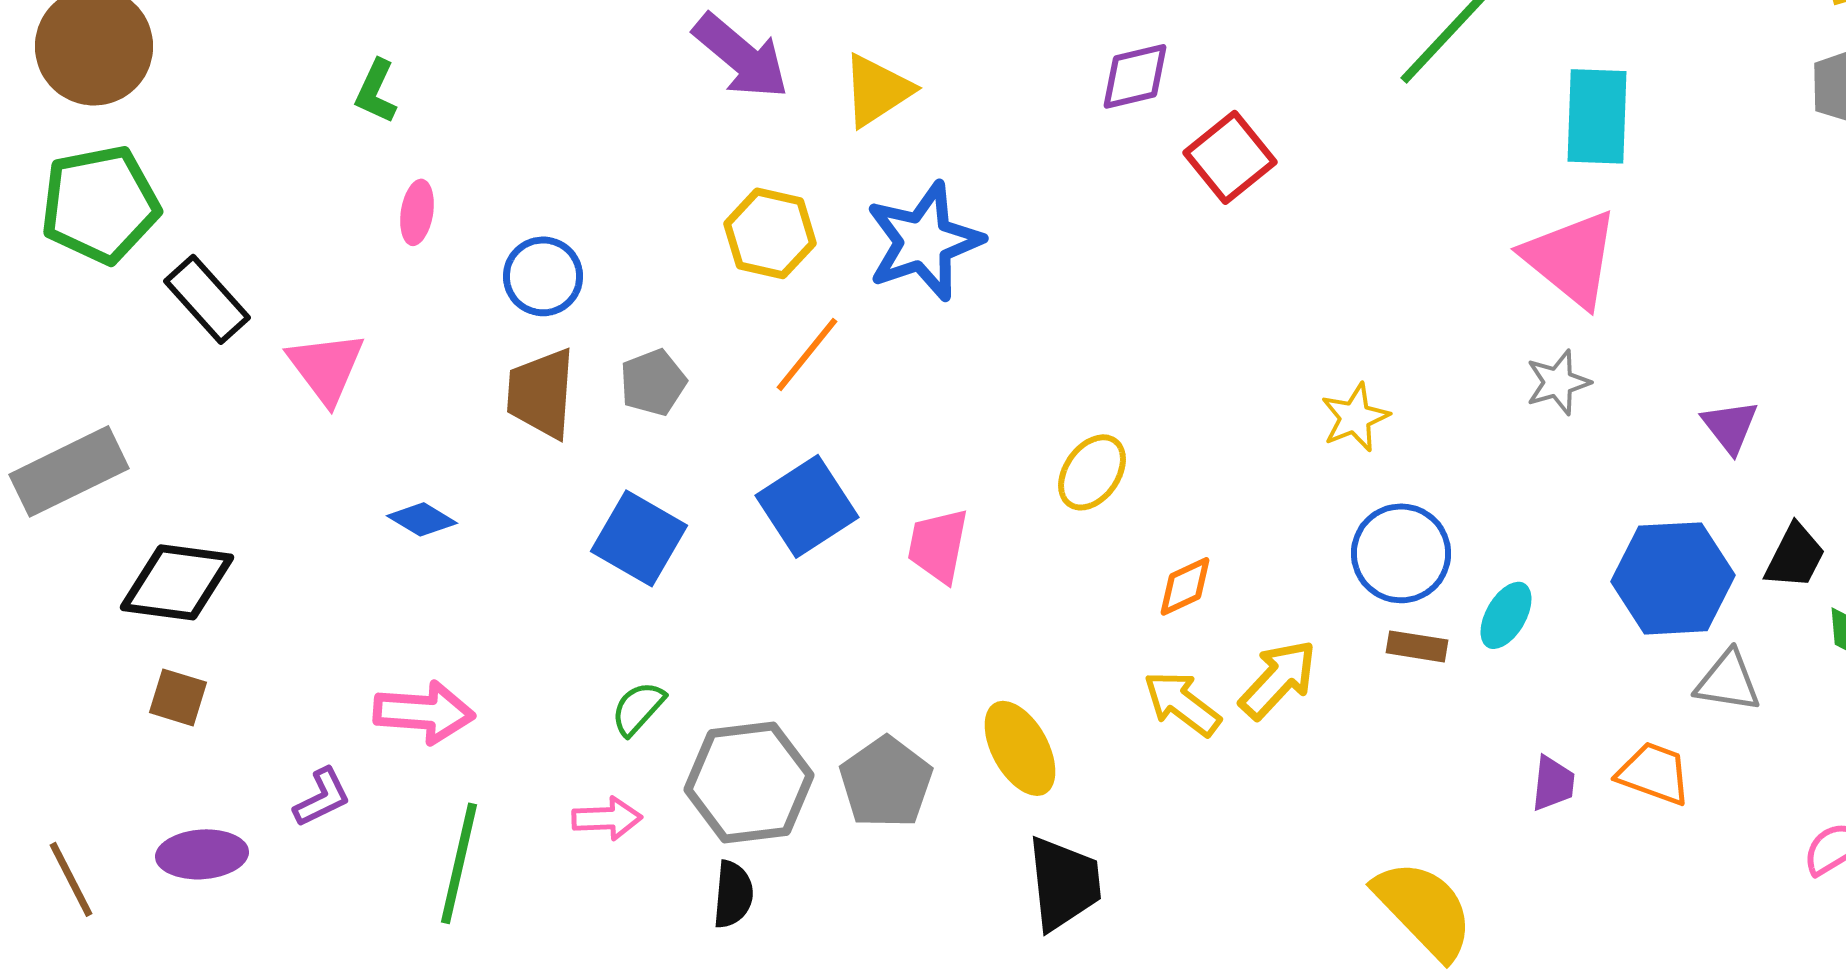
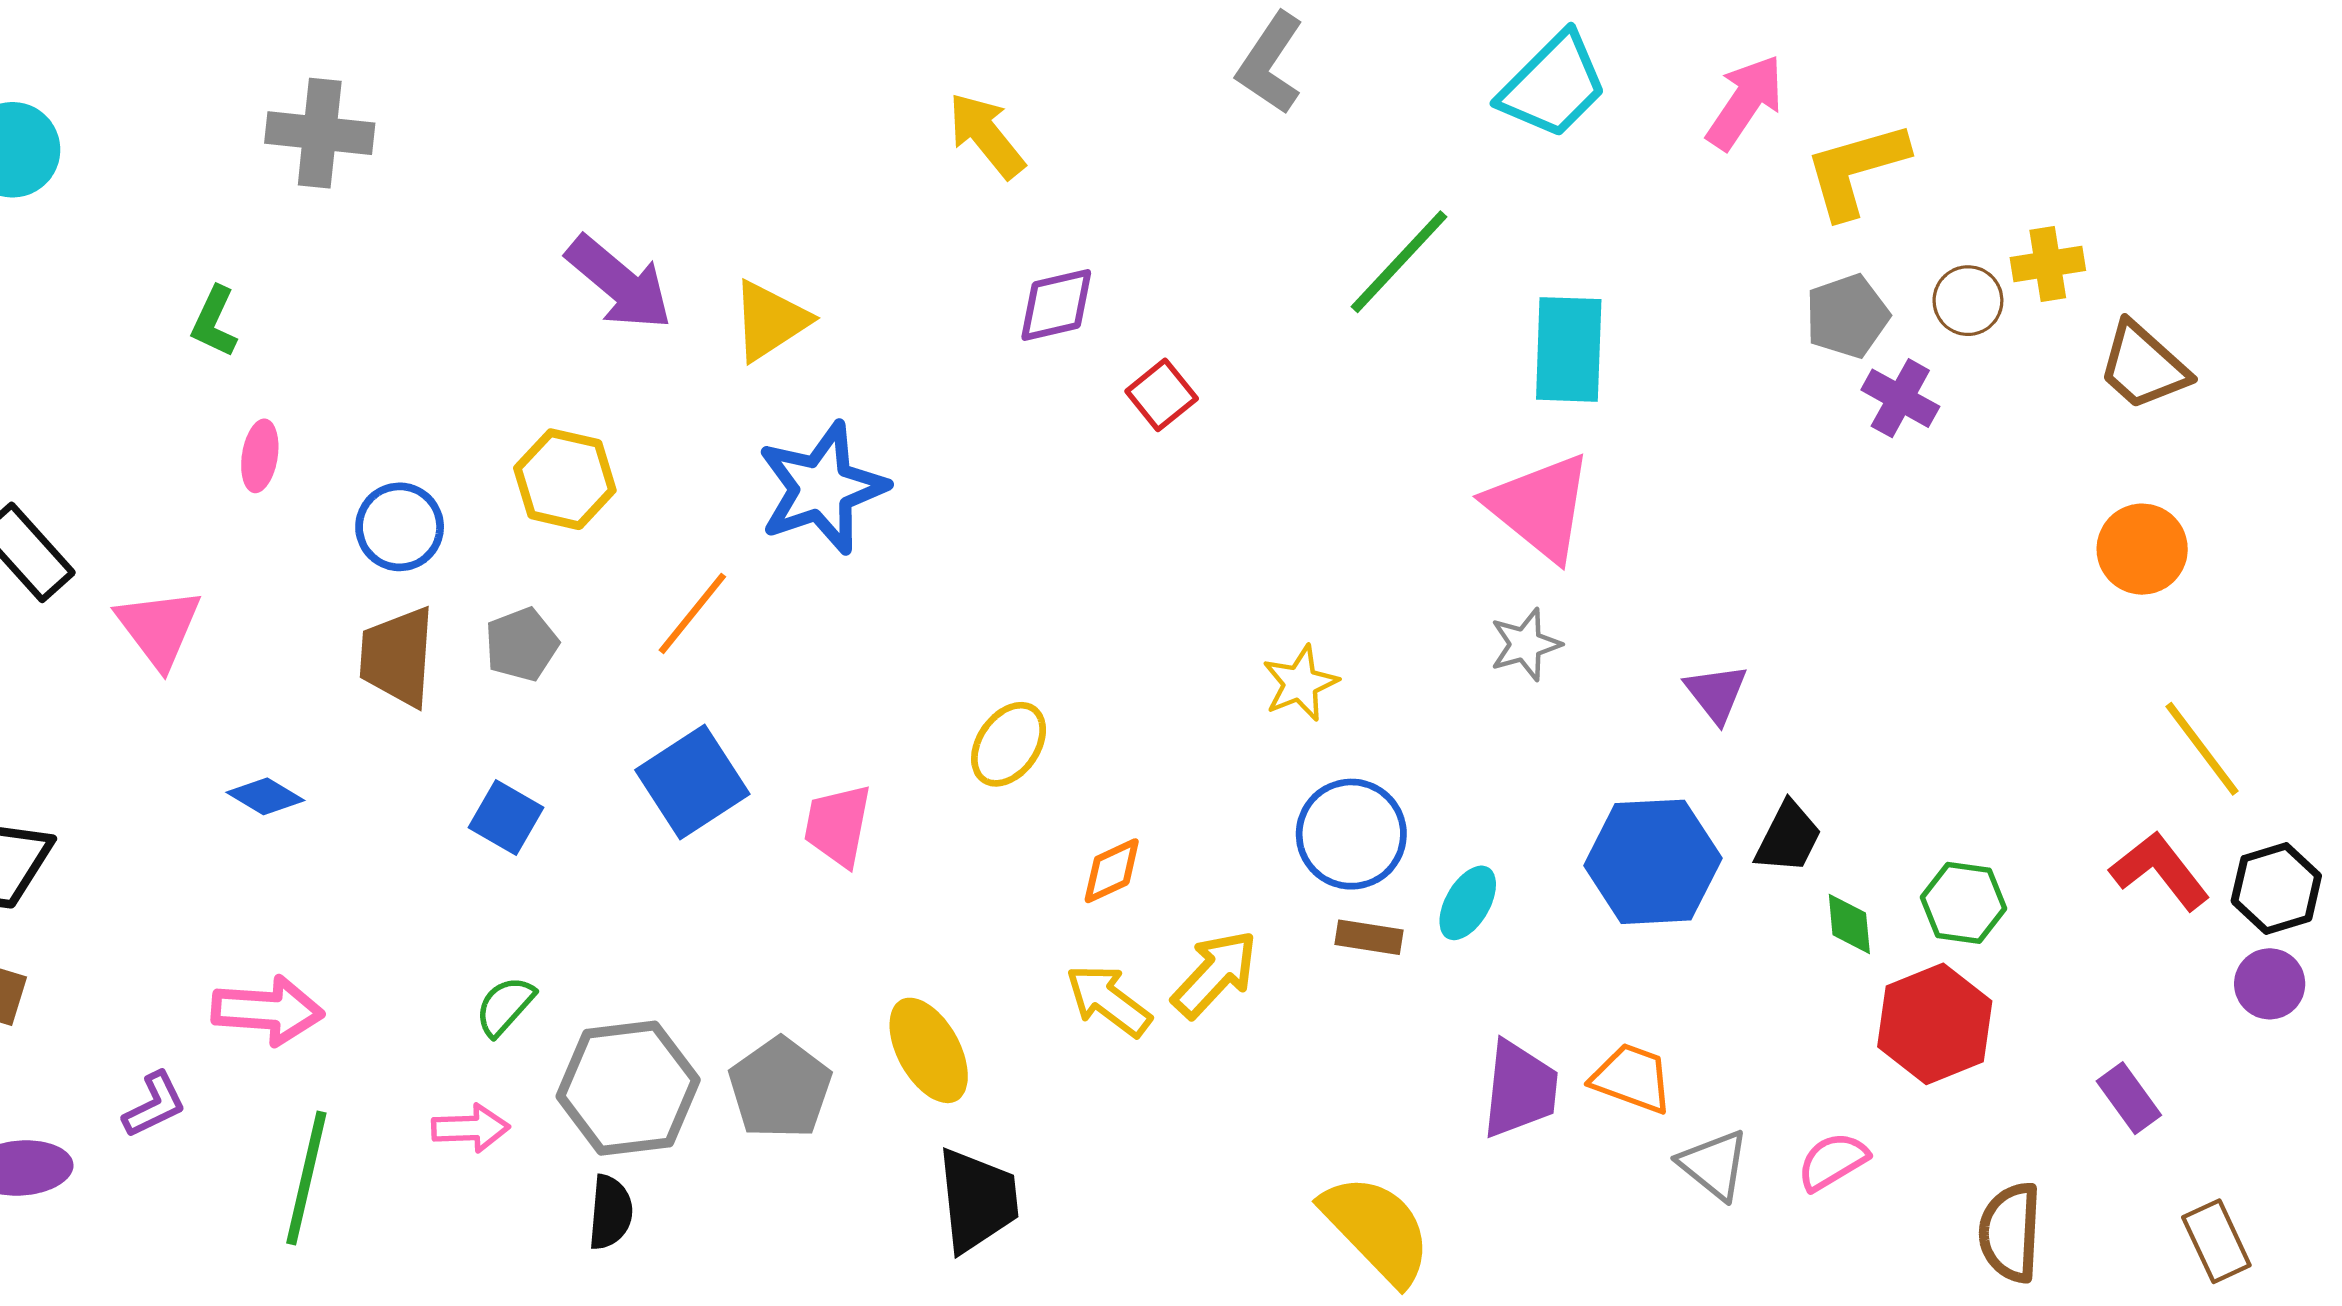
red square: (1230, 157) -> (1162, 395), size x0.7
yellow hexagon: (770, 233) -> (565, 479), moved
blue square: (639, 538) -> (506, 817), size x0.7
gray triangle: (1728, 681) -> (1714, 1165), moved, turned 30
purple trapezoid: (1553, 783) -> (1520, 1089), size x1.6

